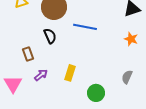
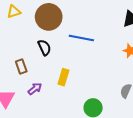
yellow rectangle: (70, 73) -> (63, 77), moved

